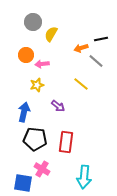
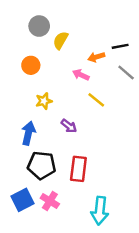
gray line: (96, 61) -> (126, 72), moved
pink arrow: (42, 64) -> (81, 75), moved, turned 32
blue square: (23, 183) -> (22, 200), moved, turned -36

